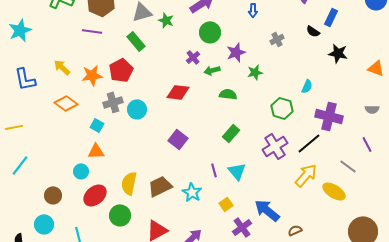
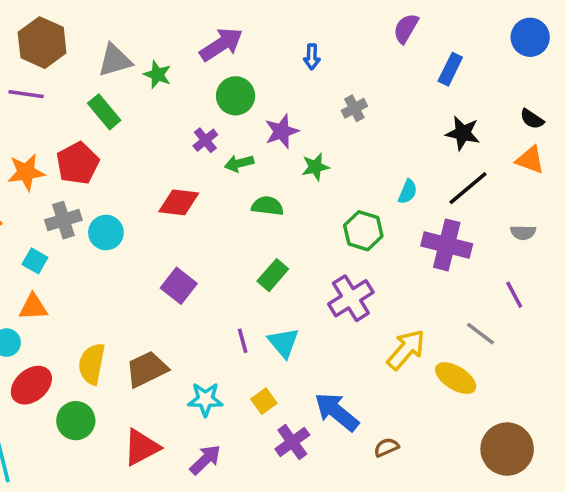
black semicircle: (313, 31) -> (532, 119), moved
black line: (309, 143) -> (468, 188), moved
cyan star: (192, 192) -> (205, 399), moved, turned -30

